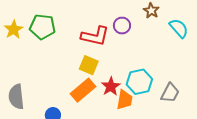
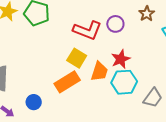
red star: (111, 86) -> (121, 59), moved
orange trapezoid: (125, 100) -> (99, 72), moved

